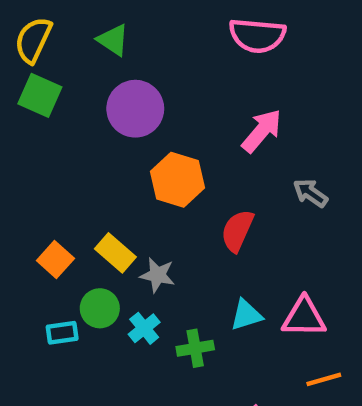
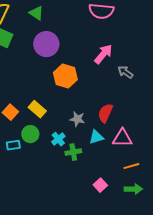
gray arrow: (311, 193) -> (125, 72), moved
red semicircle: (237, 231) -> (105, 113), moved
gray star: (157, 275) -> (77, 119), moved
cyan cross: (144, 328) -> (58, 139), moved

